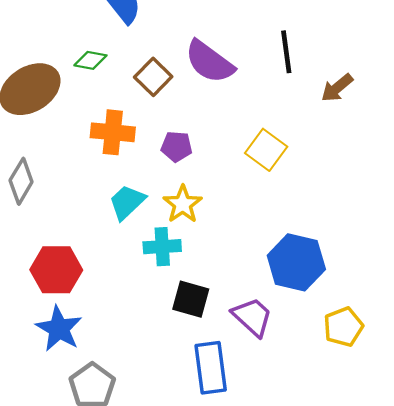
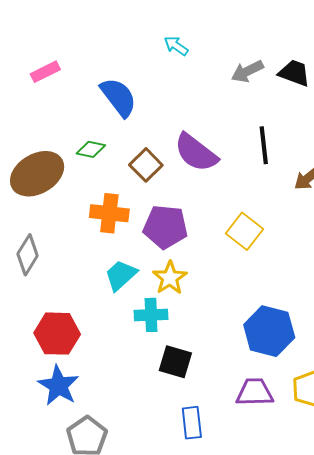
purple pentagon: (177, 147) -> (165, 227), size x1.6
purple trapezoid: (252, 317) -> (255, 392), moved, turned -45
blue rectangle: (211, 368) -> (192, 423), size x0.7

